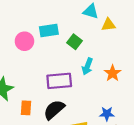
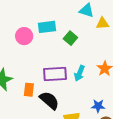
cyan arrow: (87, 66) -> (79, 73), moved
orange rectangle: (26, 108) -> (29, 90), moved
black semicircle: (54, 110) -> (49, 100), turned 80

